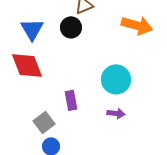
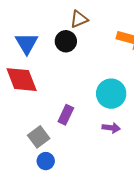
purple rectangle: (71, 100) -> (66, 115), turned 36

